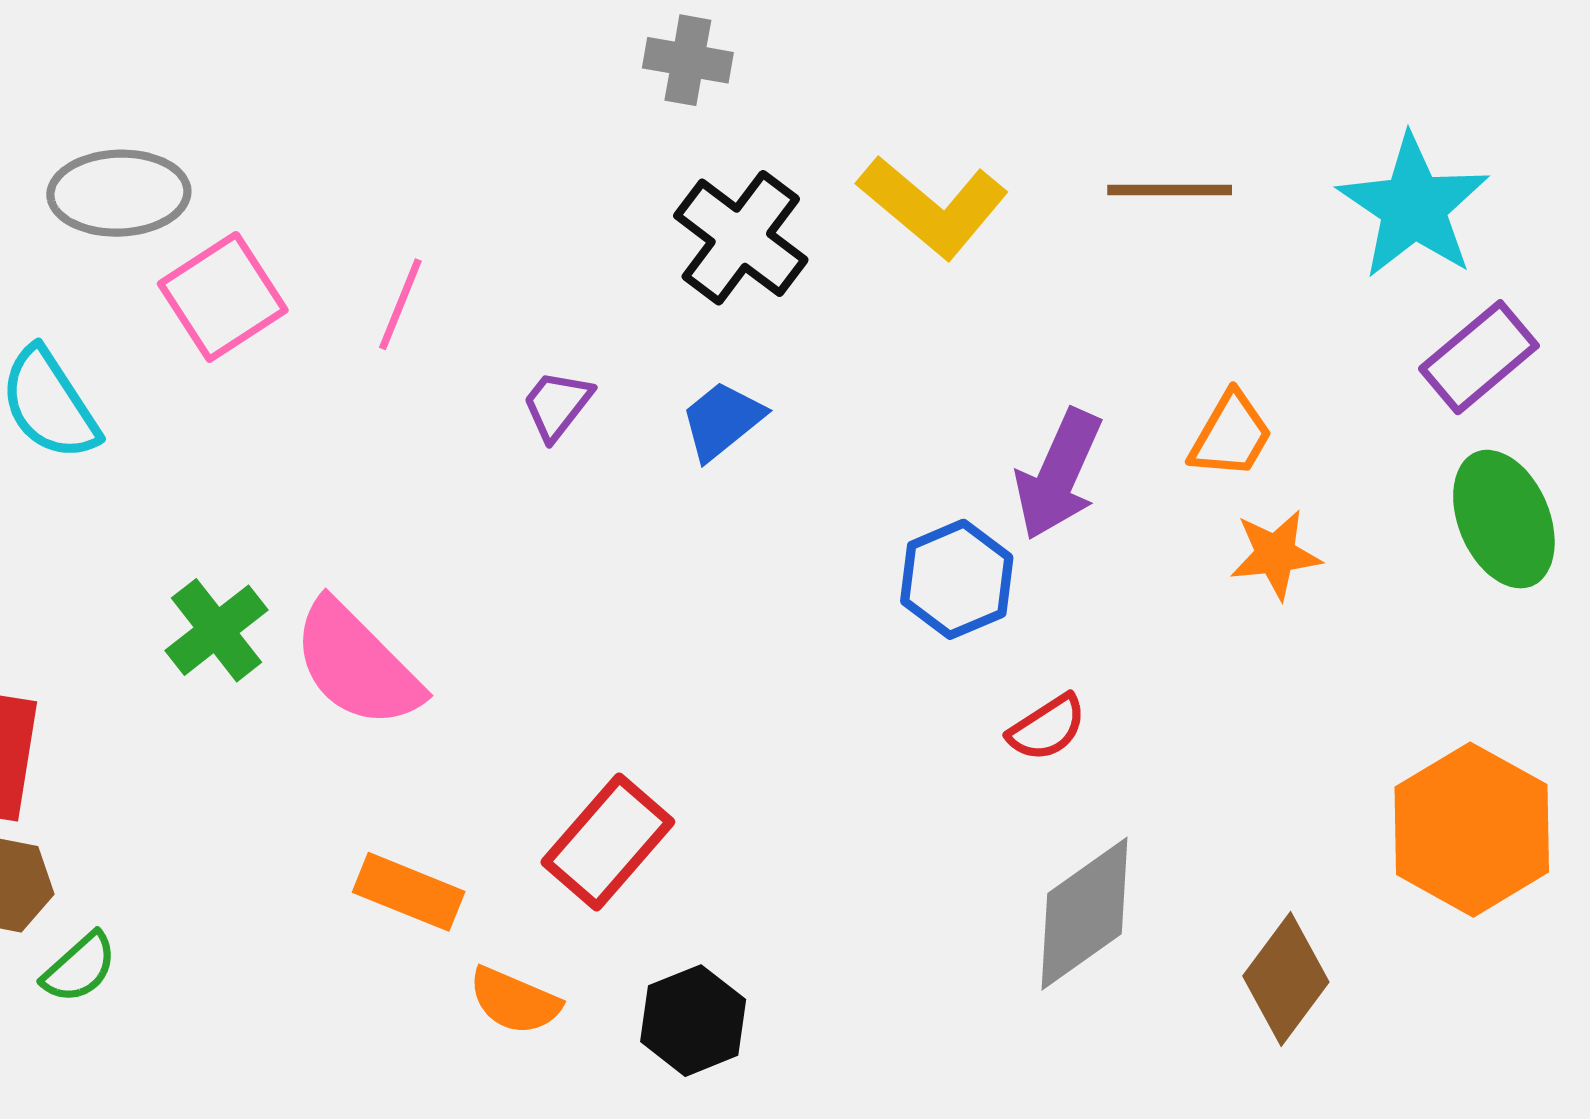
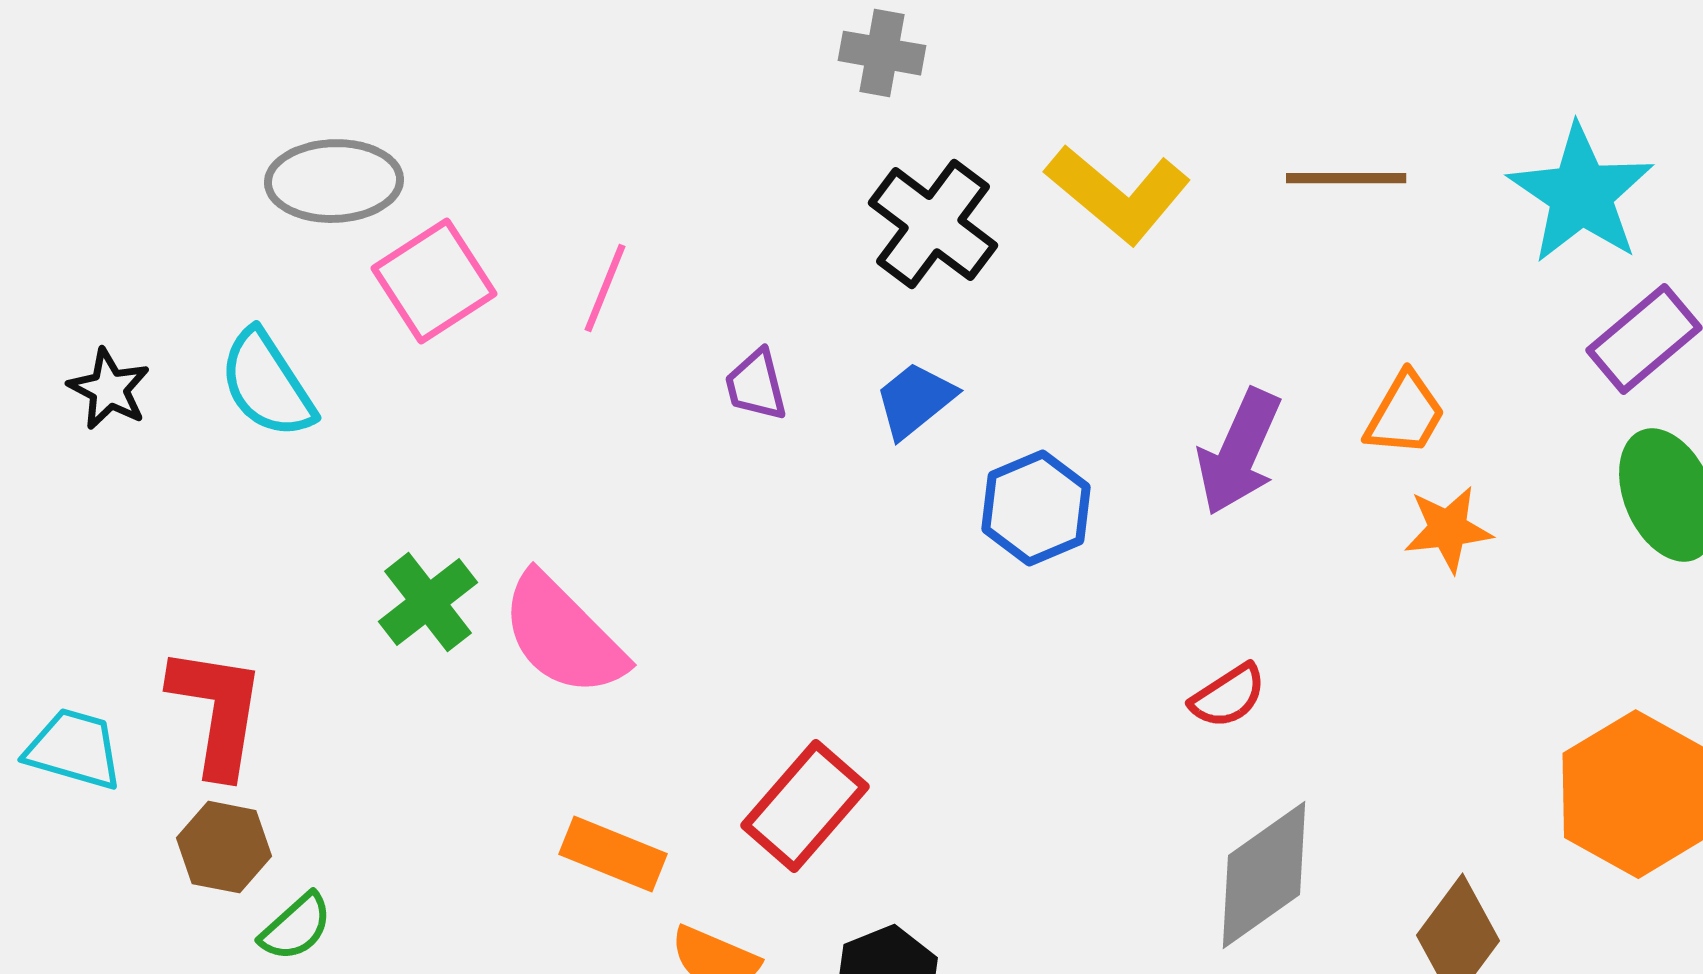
purple trapezoid: (557, 405) -> (756, 385), turned -52
blue hexagon: (957, 579) -> (1036, 508), moved

